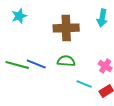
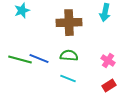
cyan line: (84, 84) -> (68, 79), moved

